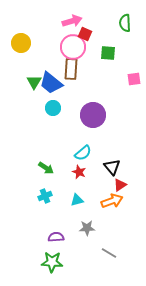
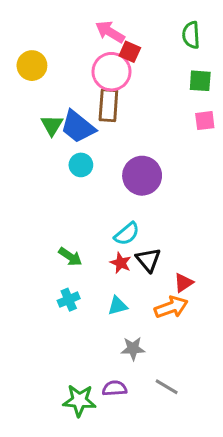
pink arrow: (72, 21) -> (110, 32), turned -132
green square: (108, 53) -> (200, 81), moved
black triangle: (112, 167) -> (148, 260), moved
purple semicircle: (56, 237) -> (115, 388), moved

